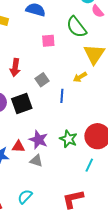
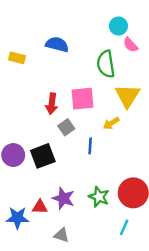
green semicircle: (76, 27) -> (106, 64), turned 30
pink square: (48, 41) -> (82, 99), moved, size x1.5
red arrow: (15, 67) -> (52, 104), moved
gray triangle: (36, 161) -> (61, 235), moved

